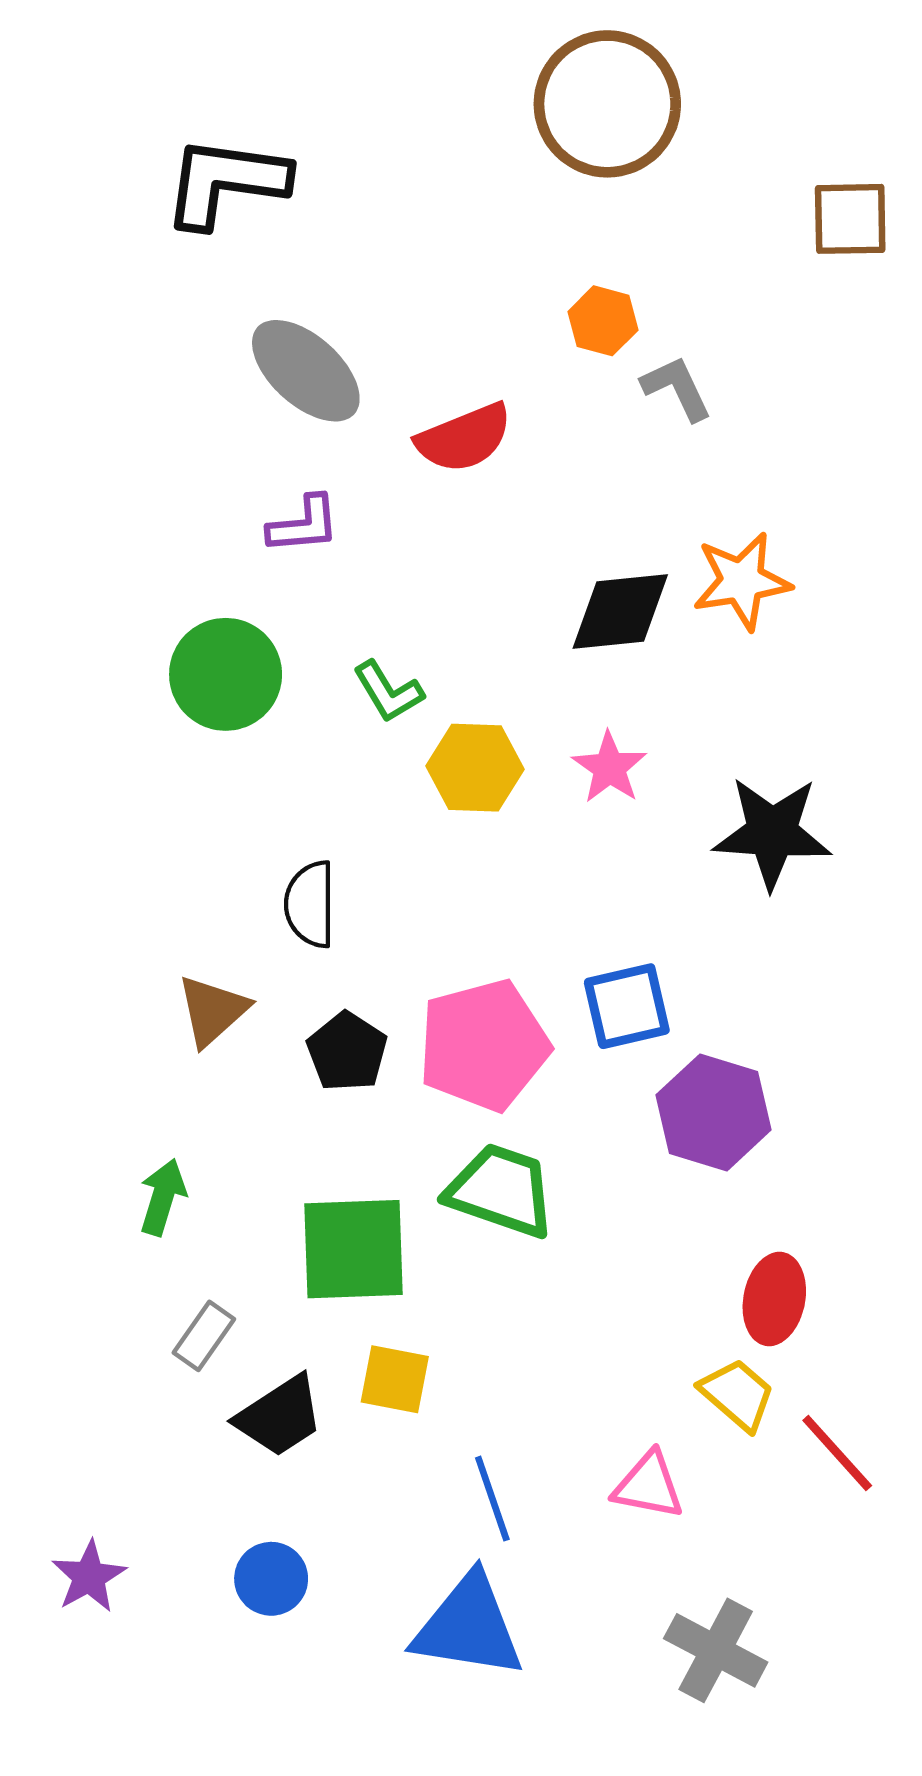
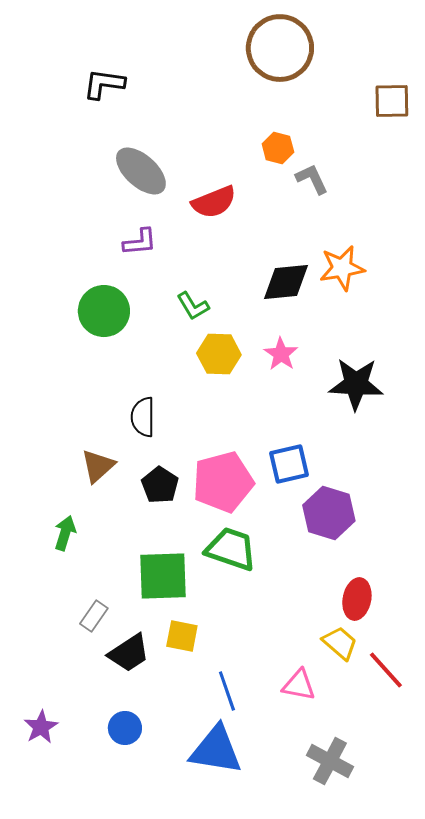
black L-shape: (226, 182) -> (104, 84), size x0.7
green L-shape: (388, 692) -> (193, 306), moved
green arrow: (163, 1197) -> (65, 533), moved

